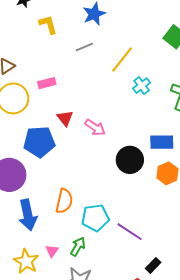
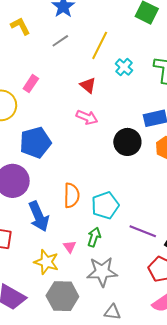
pink rectangle: (47, 83) -> (31, 84), turned -30
red triangle: (65, 118) -> (88, 85), moved
purple line: (130, 232) -> (143, 231), moved

